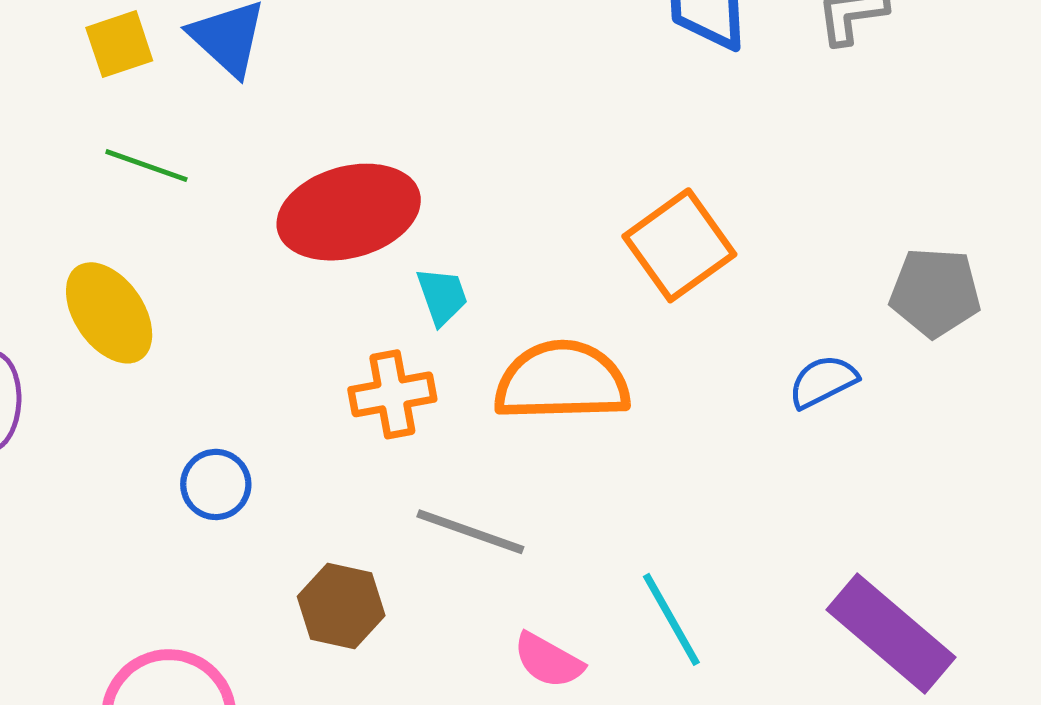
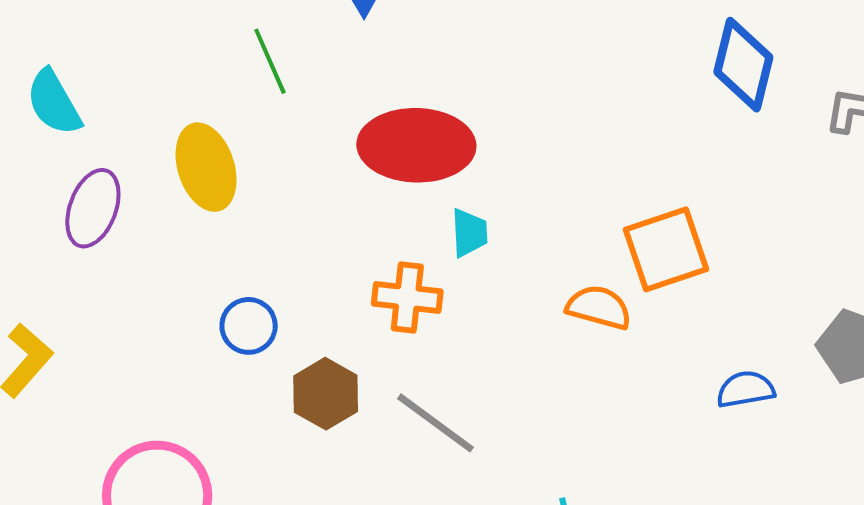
green line: (146, 166) -> (270, 61), turned 30
orange semicircle: (562, 381) -> (599, 307), moved, size x0.6
brown hexagon: (341, 606) -> (326, 394), moved

